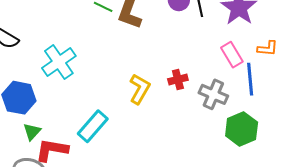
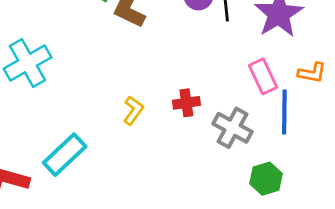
yellow L-shape: (140, 89) -> (133, 110), size x0.7
green hexagon: (242, 129) -> (266, 179), size x0.7

